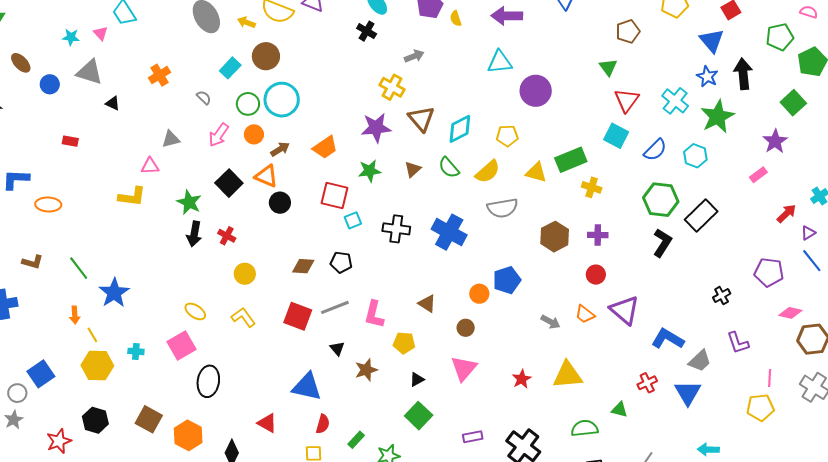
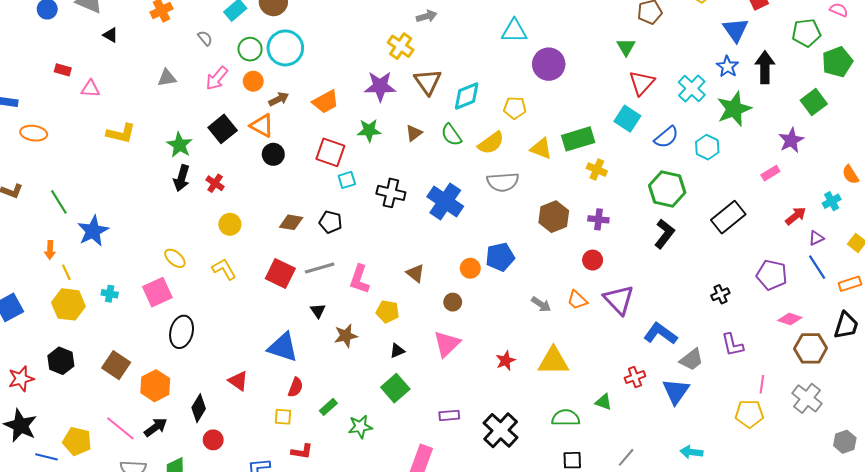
pink triangle: (150, 166) -> (90, 89), moved
black rectangle: (701, 215) -> (728, 217), moved

